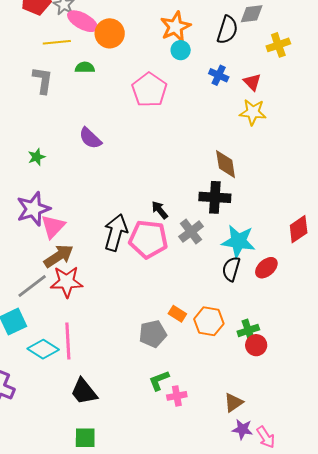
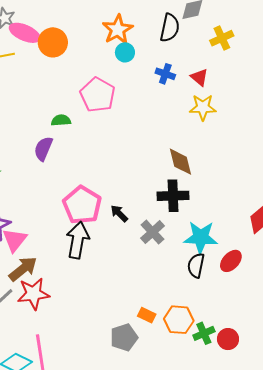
green semicircle: (85, 68) -> (61, 120), moved
purple semicircle: (90, 138) -> (43, 149), turned 75
pink pentagon: (148, 239) -> (82, 205), moved, turned 30
green cross: (248, 330) -> (204, 333), moved

